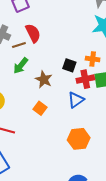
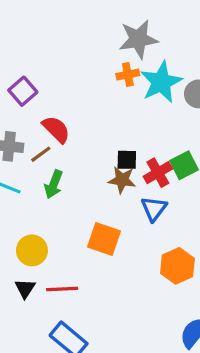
orange cross: (93, 59) -> (128, 75), moved
brown star: (44, 79) -> (122, 180), moved
orange square: (40, 108) -> (104, 239), size x1.5

